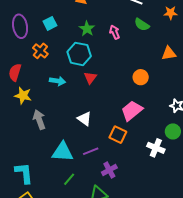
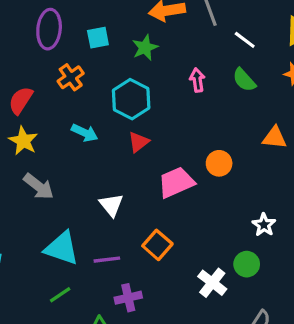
green star: (87, 29) -> (145, 48), moved
pink trapezoid: (132, 111) -> (176, 182), moved
gray arrow: (39, 120) -> (39, 186), turned 132

